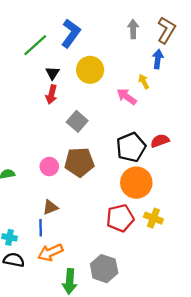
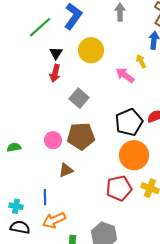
gray arrow: (133, 29) -> (120, 12), moved
brown triangle: (50, 207) -> (66, 170), moved

